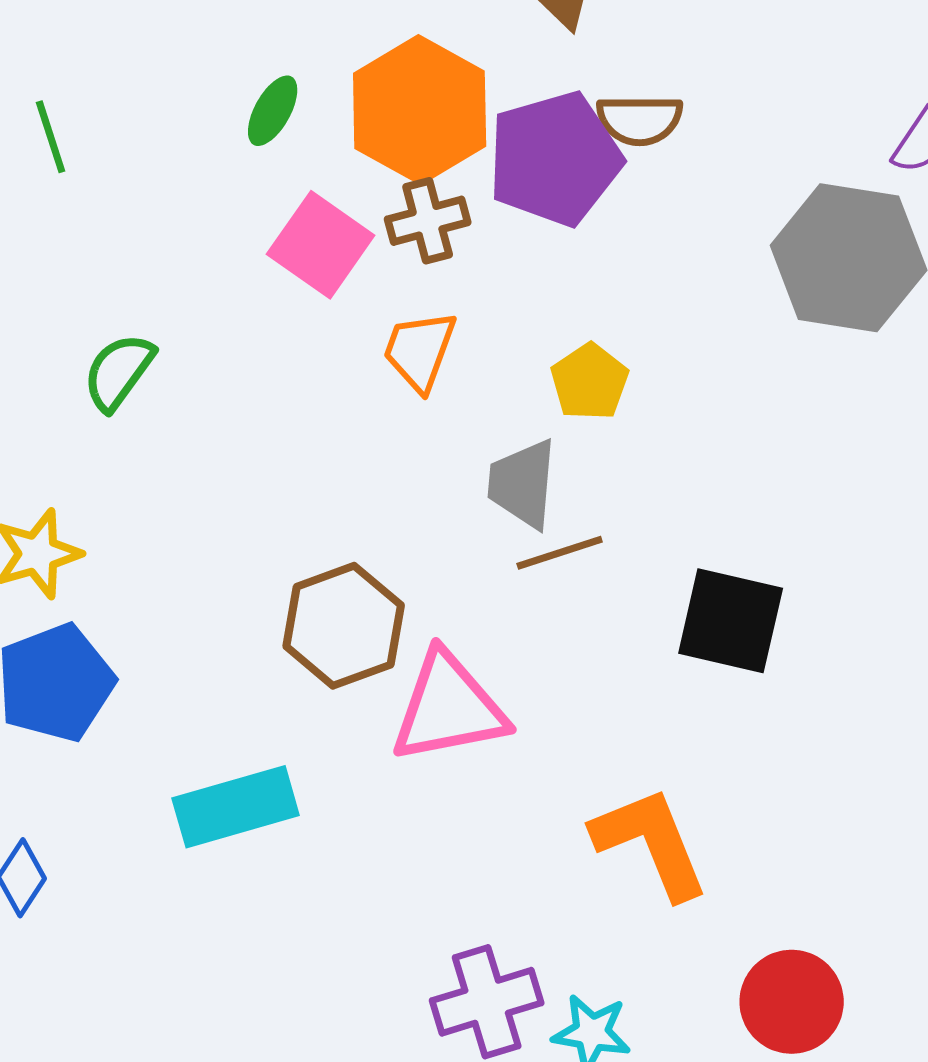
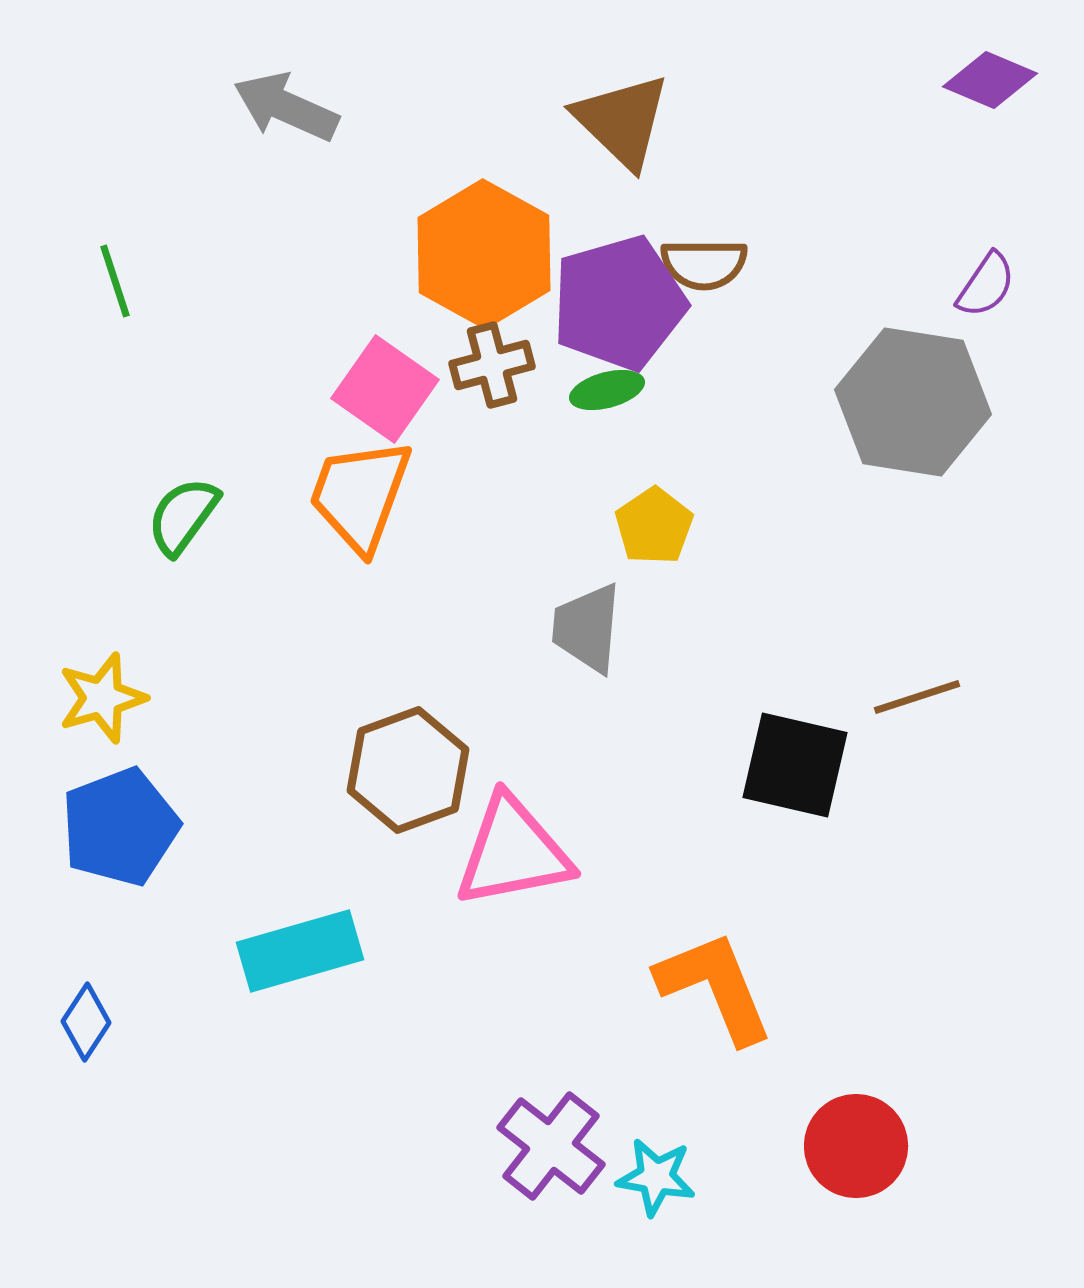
green ellipse: (273, 111) -> (607, 390), moved, turned 46
orange trapezoid: (420, 351) -> (360, 495), moved, size x1.4
brown line: (560, 553) -> (917, 697), moved
purple cross: (487, 1002) -> (551, 1146), turned -35

